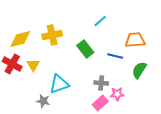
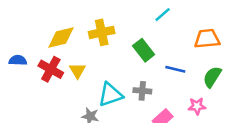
blue line: (115, 56) -> (175, 69), moved
gray cross: (101, 83) -> (142, 91), moved
pink star: (117, 94) -> (197, 106), moved

